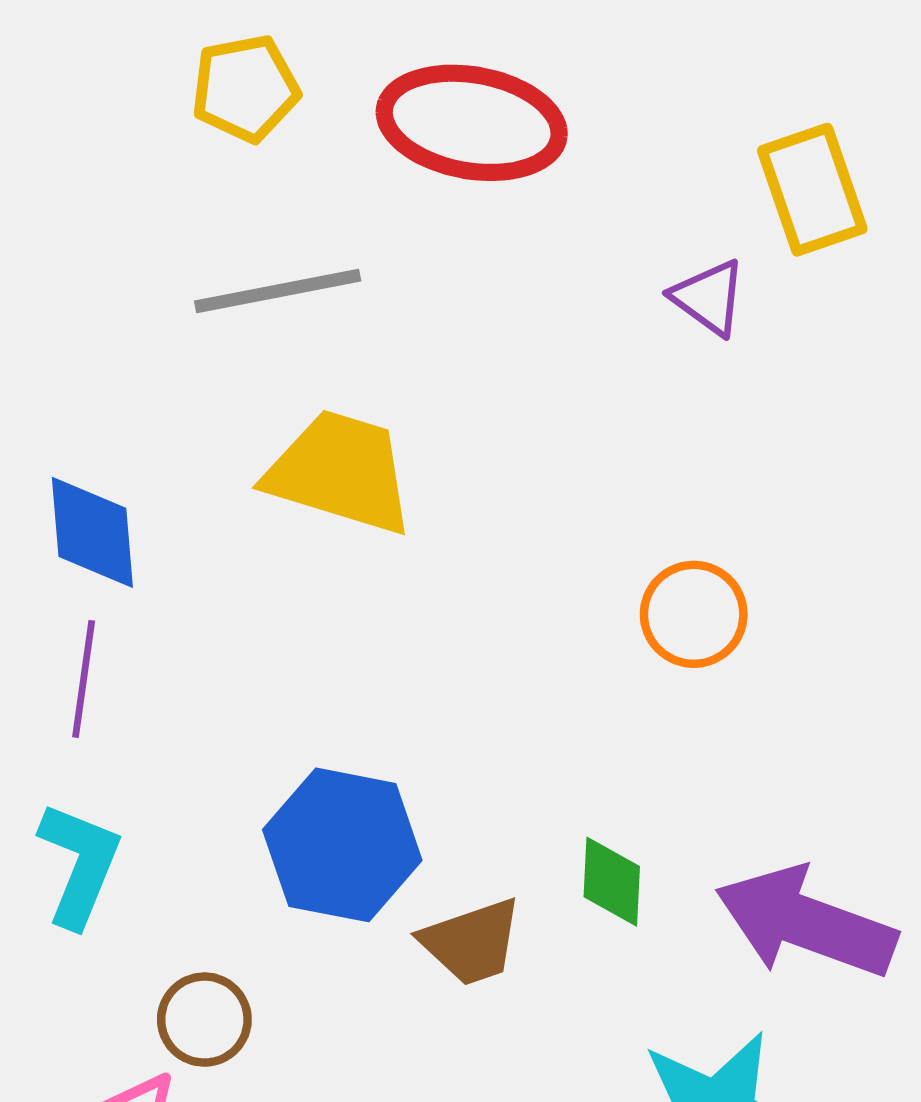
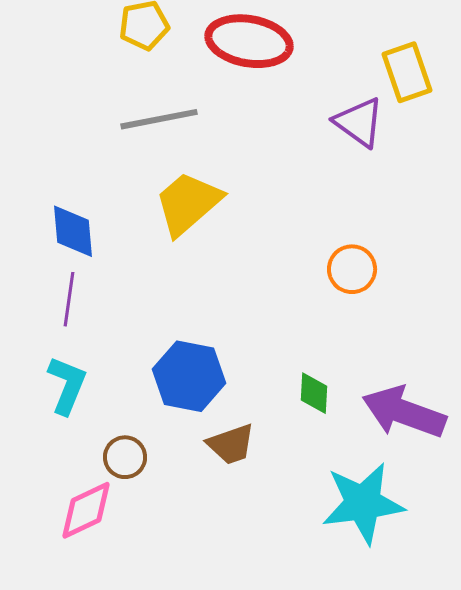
purple triangle: (709, 297) -> (359, 122), size x1.4
yellow trapezoid: (340, 472) -> (188, 203), turned -58
brown trapezoid: (472, 942) -> (231, 444), moved

